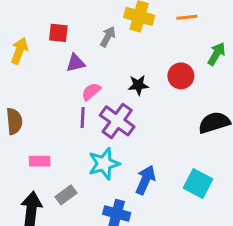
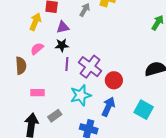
yellow arrow: (19, 51) -> (35, 22), moved
red circle: (181, 76) -> (114, 80), moved
black star: (138, 85) -> (62, 45), moved
pink semicircle: (91, 92) -> (37, 49), moved

